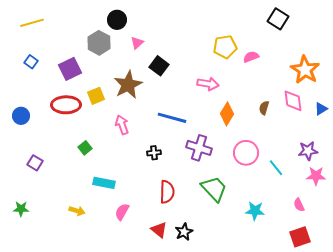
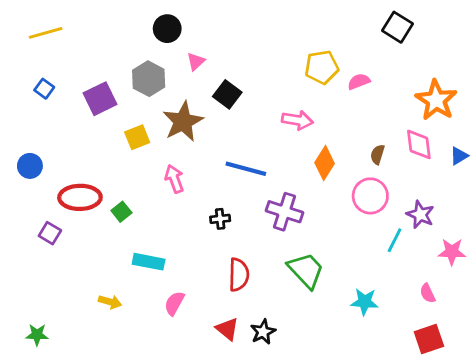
gray hexagon: (99, 43) -> (149, 79), moved
red ellipse: (66, 105) -> (80, 197), moved
purple star: (308, 151) -> (420, 215), moved, turned 30
pink circle: (246, 153) -> (370, 196), moved
cyan line: (276, 168) -> (395, 240), turned 66
green star: (21, 209) -> (37, 335), moved

